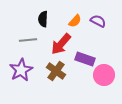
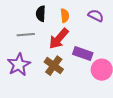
orange semicircle: (75, 21) -> (65, 16), moved, turned -48

